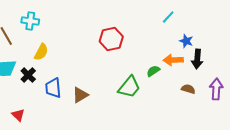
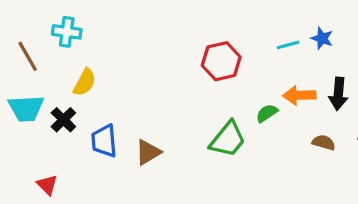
cyan line: (168, 17) -> (288, 45), moved, turned 32
red hexagon: (111, 39) -> (221, 61), moved
blue star: (186, 41) -> (322, 38), moved

